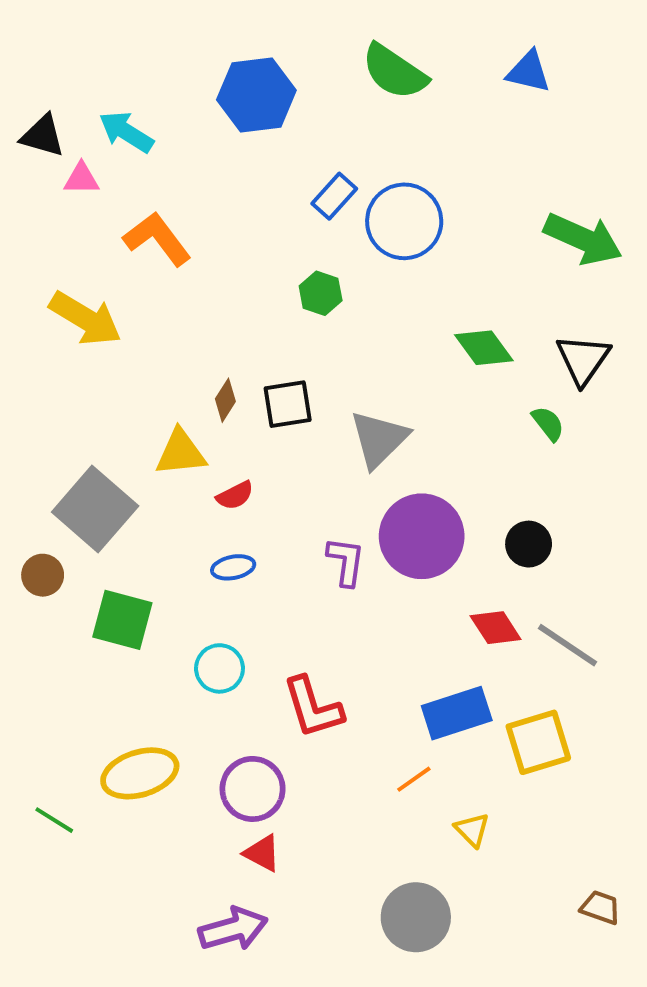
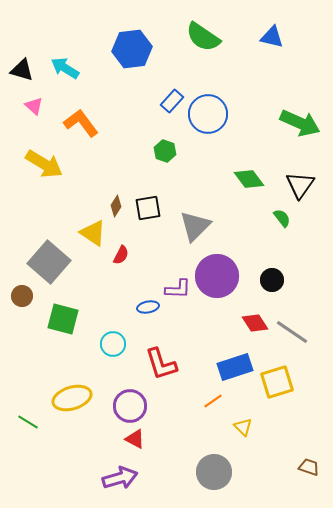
pink triangle: (81, 179) -> (34, 106), moved, turned 42
yellow triangle: (181, 453) -> (93, 233), turned 40
red semicircle: (235, 495) -> (121, 255), turned -36
purple L-shape: (346, 562) -> (178, 289), turned 84
blue ellipse: (233, 567) -> (148, 307), moved

